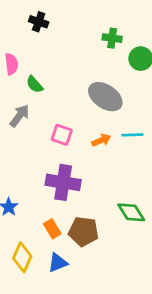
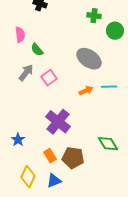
pink square: (62, 135) -> (49, 78), moved, turned 35
purple cross: (63, 182) -> (58, 122), turned 30

